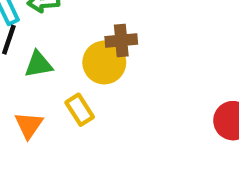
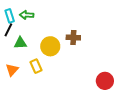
brown cross: (121, 40) -> (73, 38), moved

